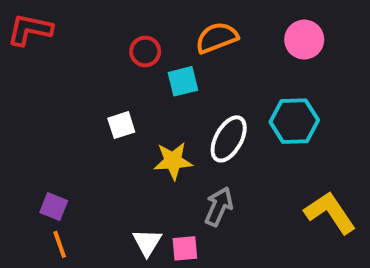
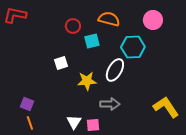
orange semicircle: (217, 38) -> (109, 19), turned 35
cyan hexagon: (294, 121) -> (133, 47), moved
gray arrow: (219, 207) -> (110, 104), turned 66

